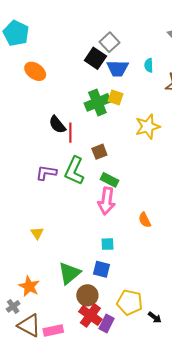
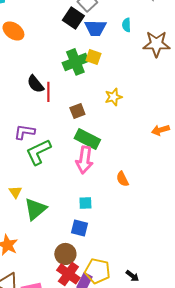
yellow star: (148, 127) -> (113, 97), moved, size x0.7
green L-shape: (74, 171) -> (38, 152), moved, turned 40
green rectangle: (109, 180) -> (87, 139), size x1.4
green triangle: (69, 273) -> (35, 209), moved
yellow pentagon: (130, 302) -> (97, 271), moved

